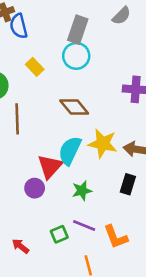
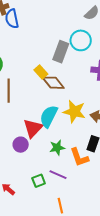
gray rectangle: (78, 30) -> (61, 52), moved
cyan circle: (76, 56) -> (81, 40), moved
yellow rectangle: (35, 67) -> (41, 72), moved
orange L-shape: (116, 237) -> (79, 157), moved

